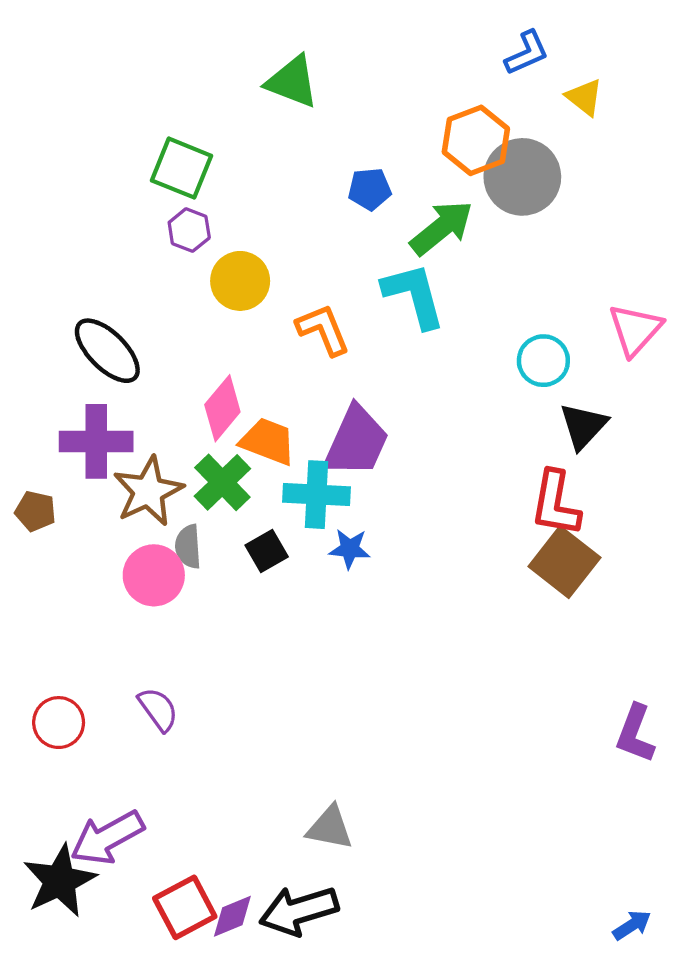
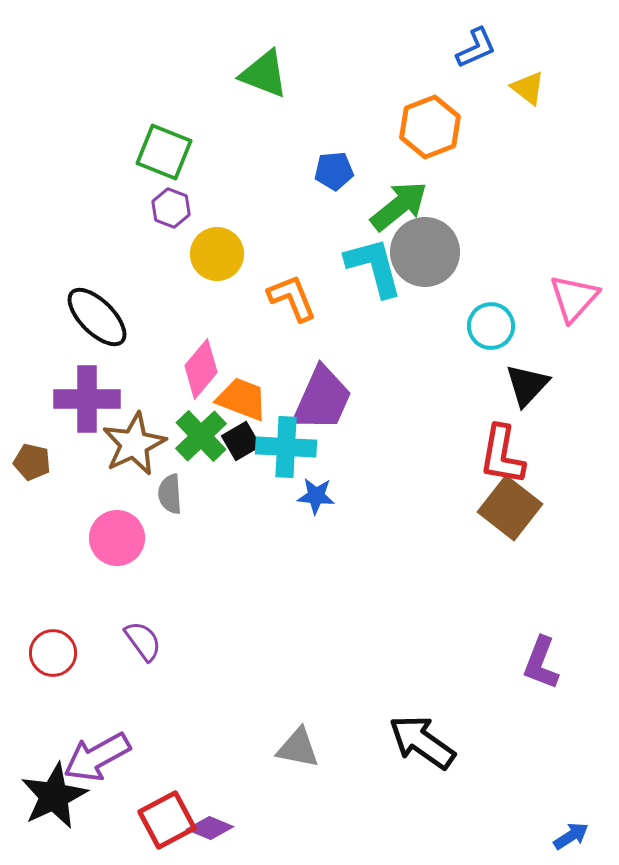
gray circle: (522, 177) -> (425, 252), moved
black square: (267, 551) -> (241, 441), moved
pink circle: (154, 575) -> (117, 538), moved
purple L-shape: (635, 734) -> (541, 663), moved
black arrow: (299, 911) -> (422, 742), moved, turned 52
purple diamond: (232, 916) -> (210, 828), turned 45

